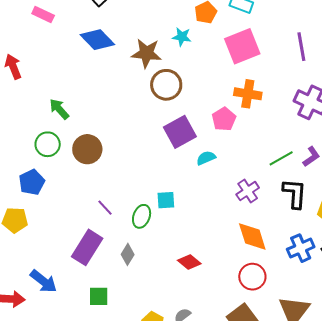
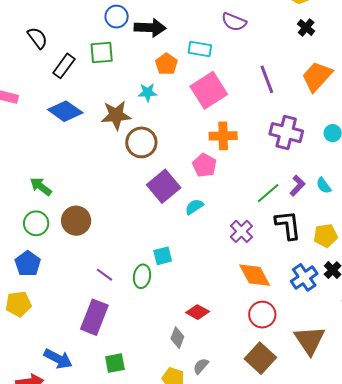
gray diamond: (128, 254) -> (177, 338), moved

